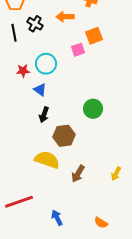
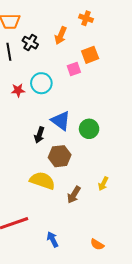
orange arrow: (65, 17) -> (61, 36), turned -66
blue triangle: (40, 90) -> (61, 121), moved, size x1.5
yellow arrow: (116, 174) -> (103, 184), moved

